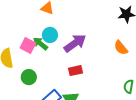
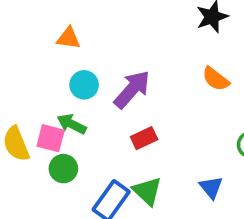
green arrow: (40, 44) -> (72, 124), moved
pink square: (28, 46) -> (51, 138), moved

